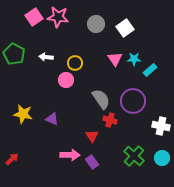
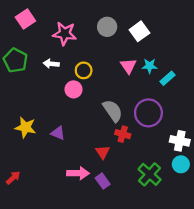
pink square: (34, 17) -> (25, 19), moved
pink star: (58, 17) -> (65, 34), moved
cyan circle: (162, 158) -> (181, 164), moved

